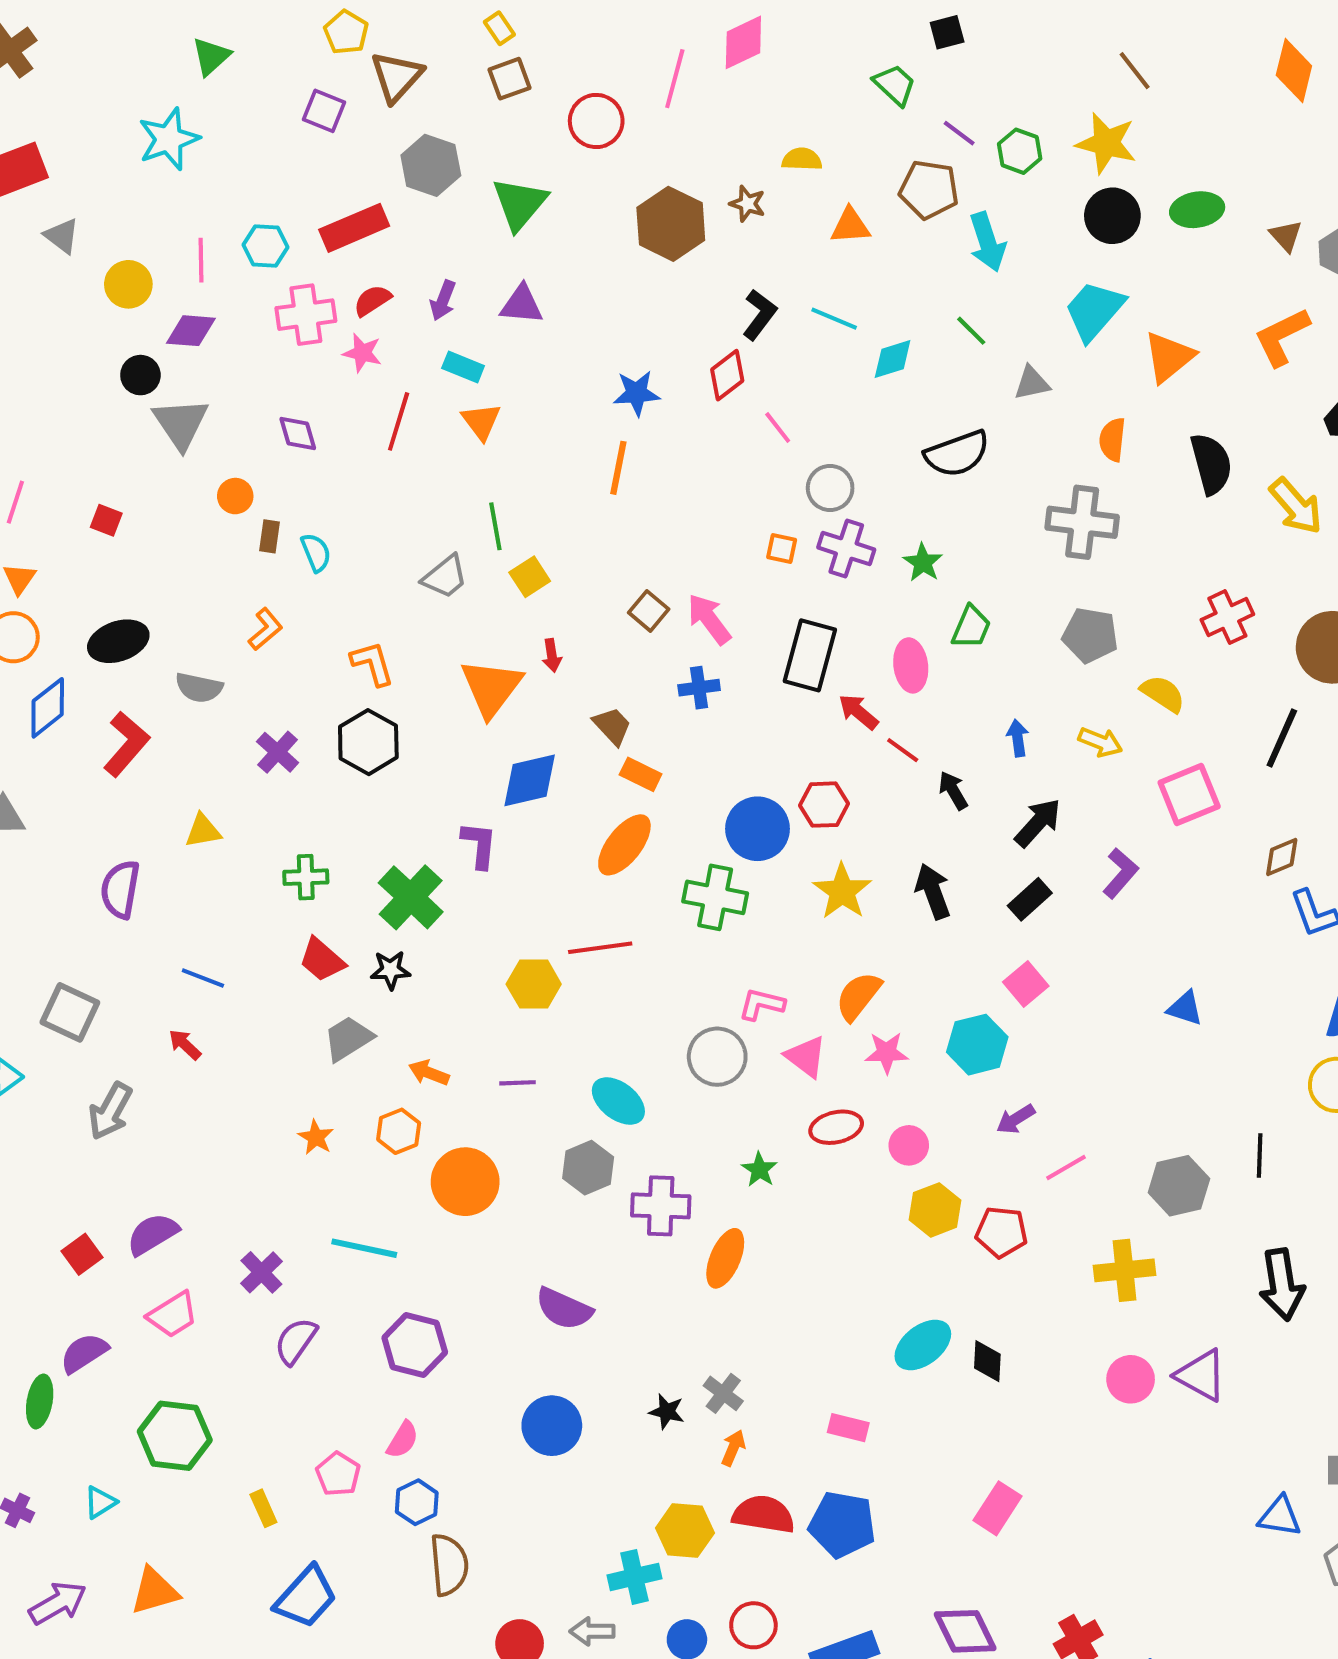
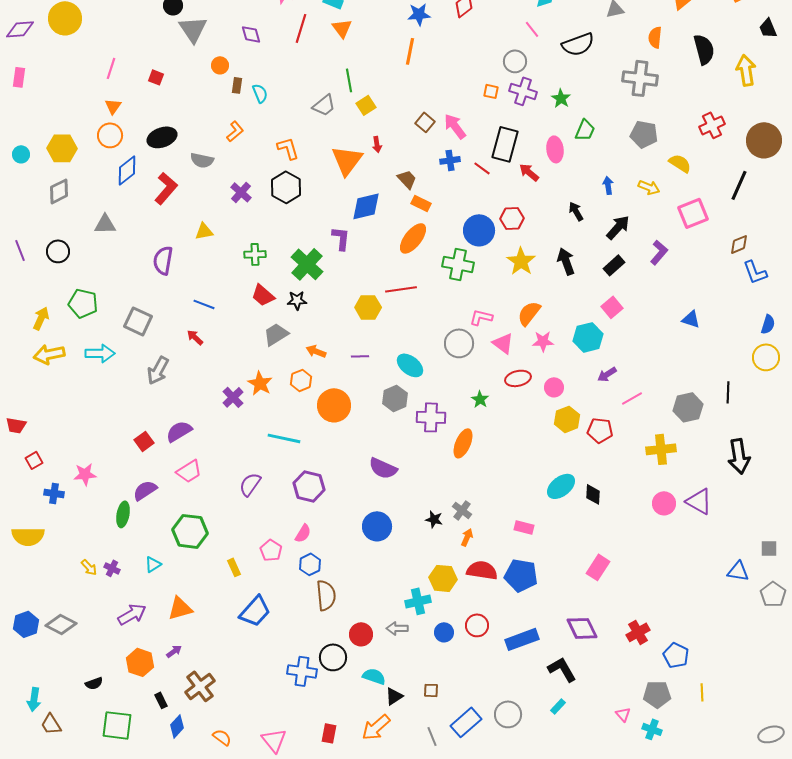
pink line: (778, 427) -> (532, 29), moved
yellow arrow: (1296, 506) -> (746, 70), turned -148
red line: (903, 750) -> (482, 168), moved
orange star: (316, 1137) -> (260, 383), size x1.4
purple cross: (261, 1272) -> (233, 397), moved

